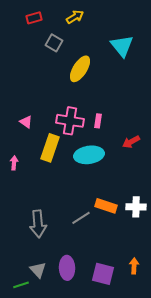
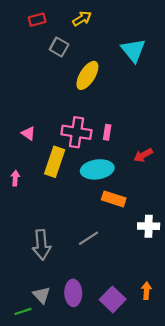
orange rectangle: (106, 206) -> (114, 199), moved
purple square: (103, 274) -> (113, 299), turned 30

